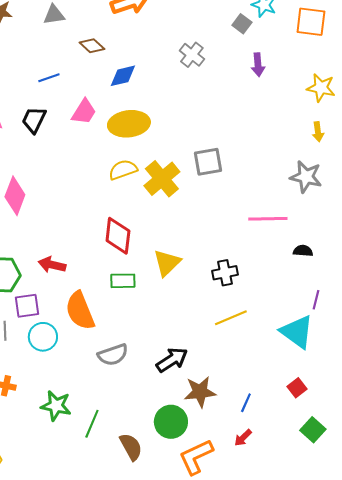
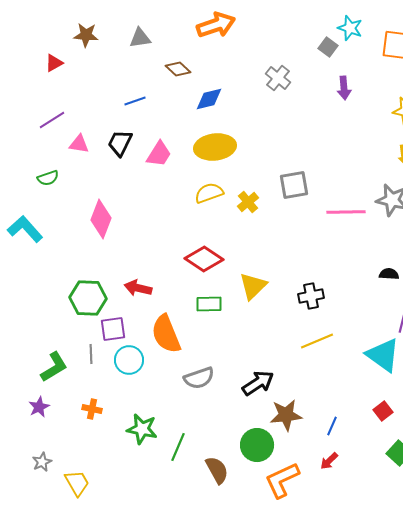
pink trapezoid: (84, 112) -> (159, 154), moved
yellow cross: (162, 179) -> (248, 202), size x0.6
pink line: (268, 219) -> (346, 212), moved
red diamond: (118, 236) -> (204, 259), turned -63

